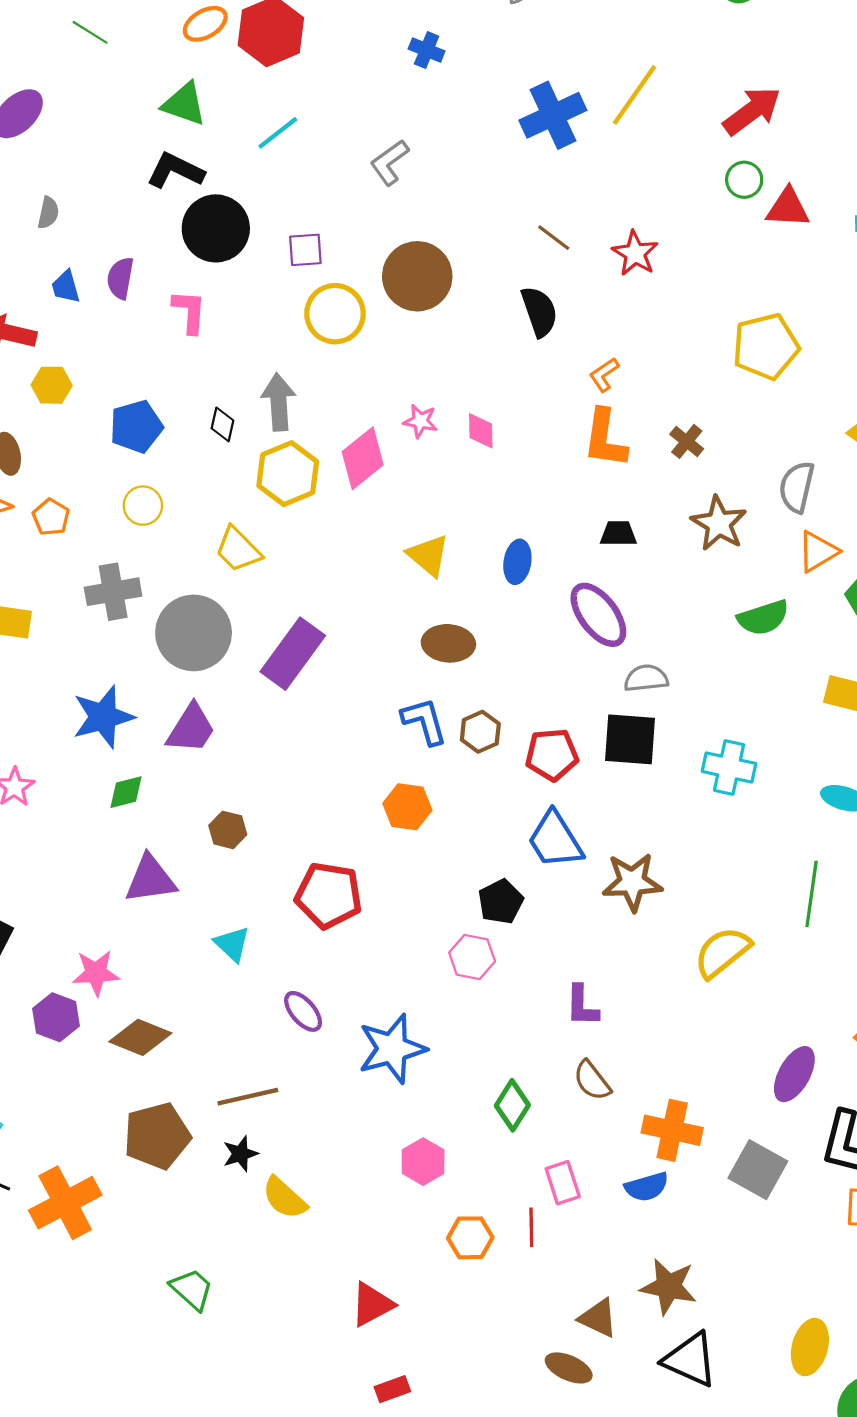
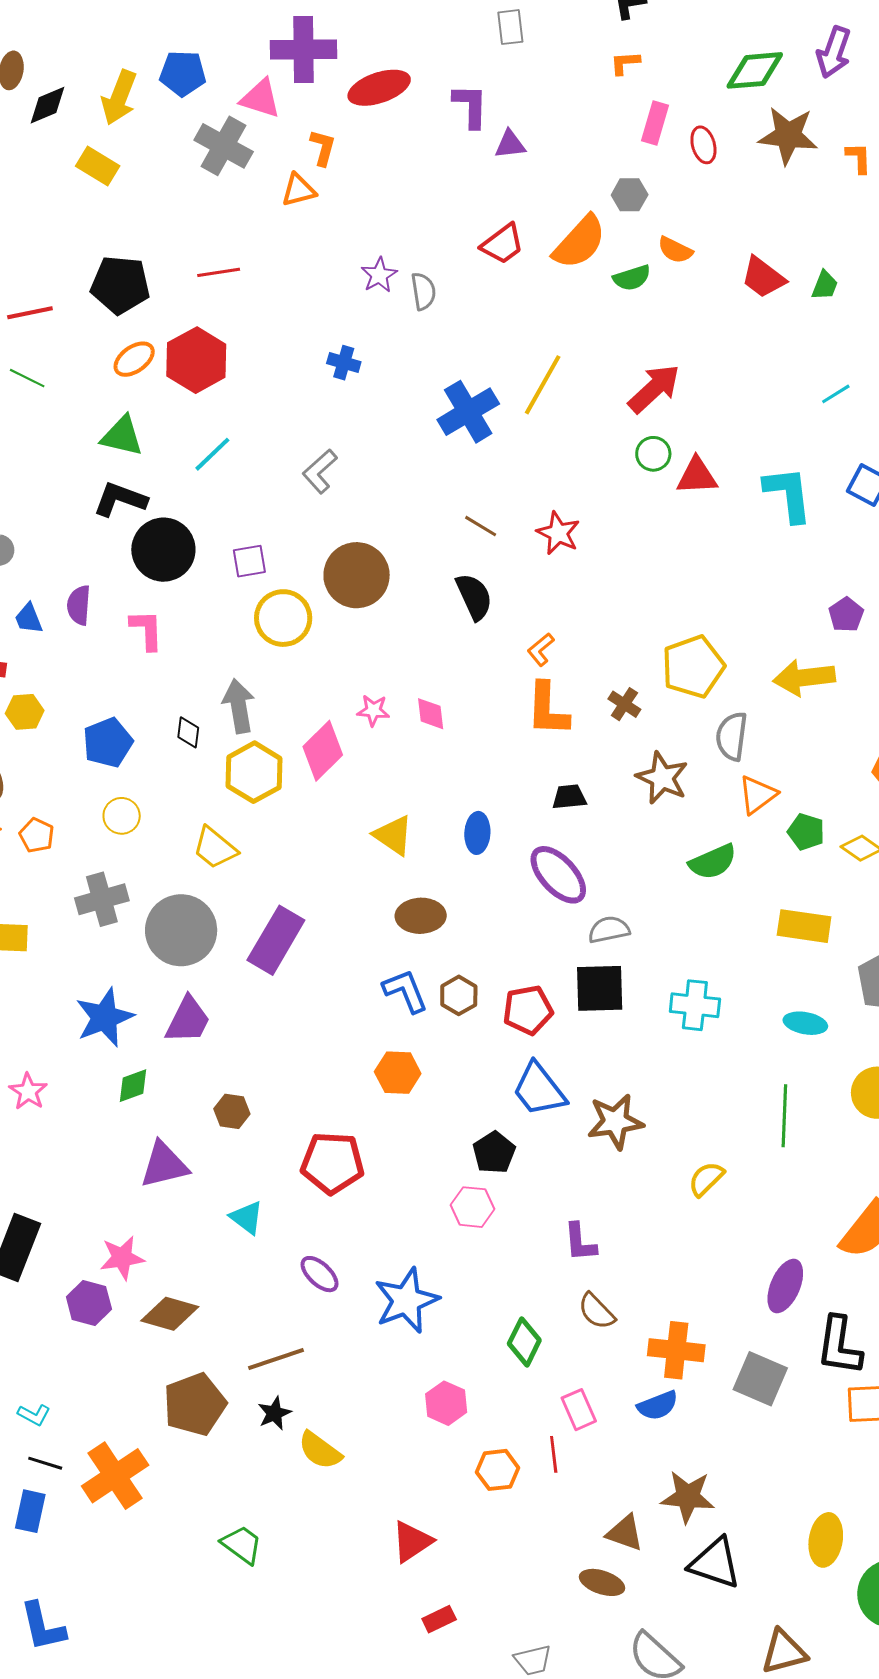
yellow pentagon: (766, 346) -> (693, 667), moved
yellow semicircle: (722, 952) -> (706, 1179), size x0.7

